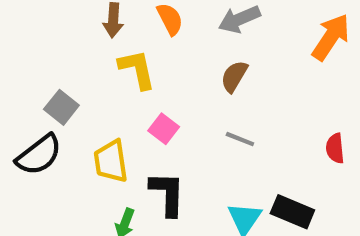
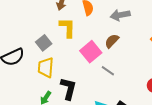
gray square: (61, 107) -> (44, 43), moved
pink square: (164, 129) -> (91, 52), moved, size x1.5

